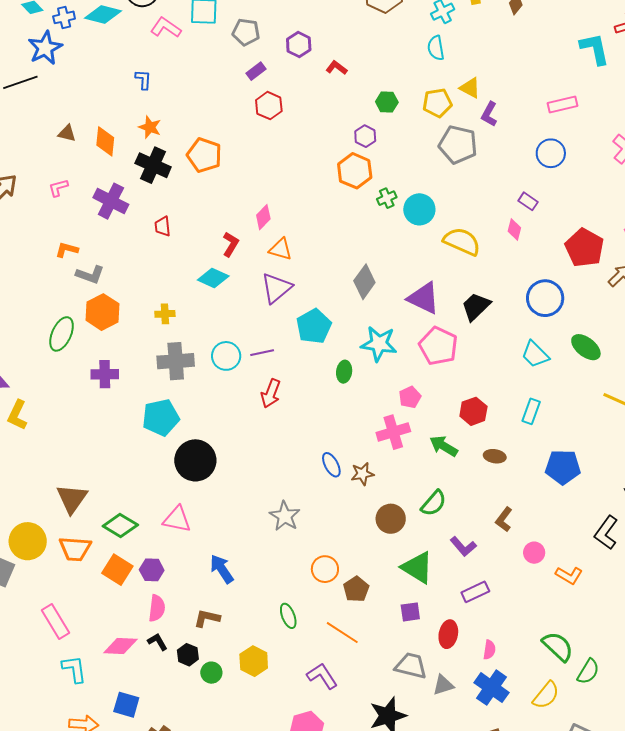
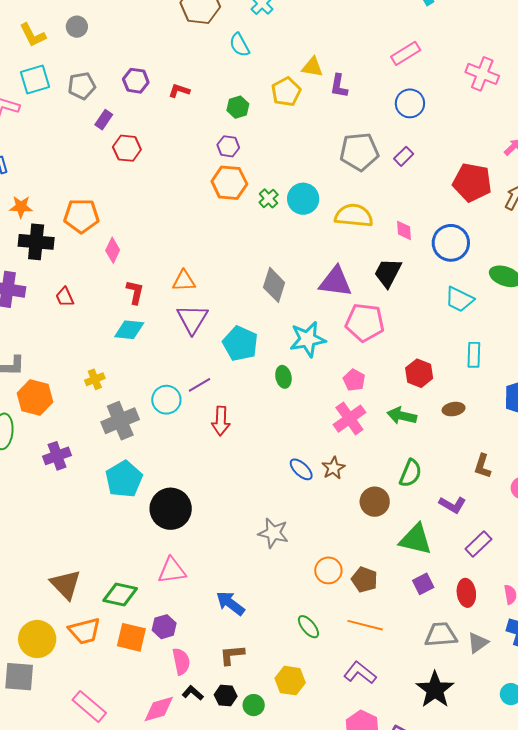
cyan semicircle: (436, 48) -> (240, 45), moved
gray pentagon: (458, 145) -> (359, 152), moved
purple rectangle: (528, 201) -> (404, 156), turned -60
pink diamond: (263, 217) -> (113, 250), moved
pink diamond: (514, 230) -> (404, 230), moved

